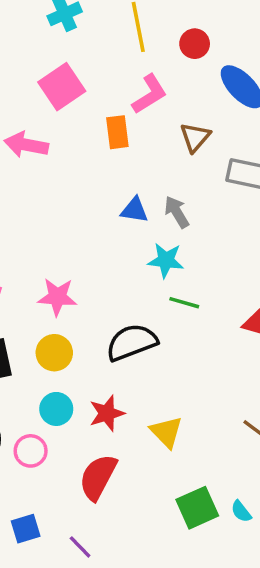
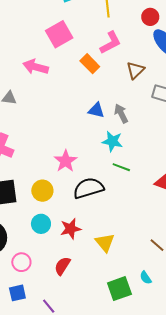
red circle: (195, 44) -> (150, 17), moved
orange rectangle: (117, 132) -> (90, 64), turned -42
pink star: (57, 297) -> (66, 161), moved, turned 30
pink circle: (31, 451) -> (21, 262), moved
red semicircle: (98, 477) -> (62, 266), size x0.7
cyan semicircle: (241, 511) -> (146, 278), moved

